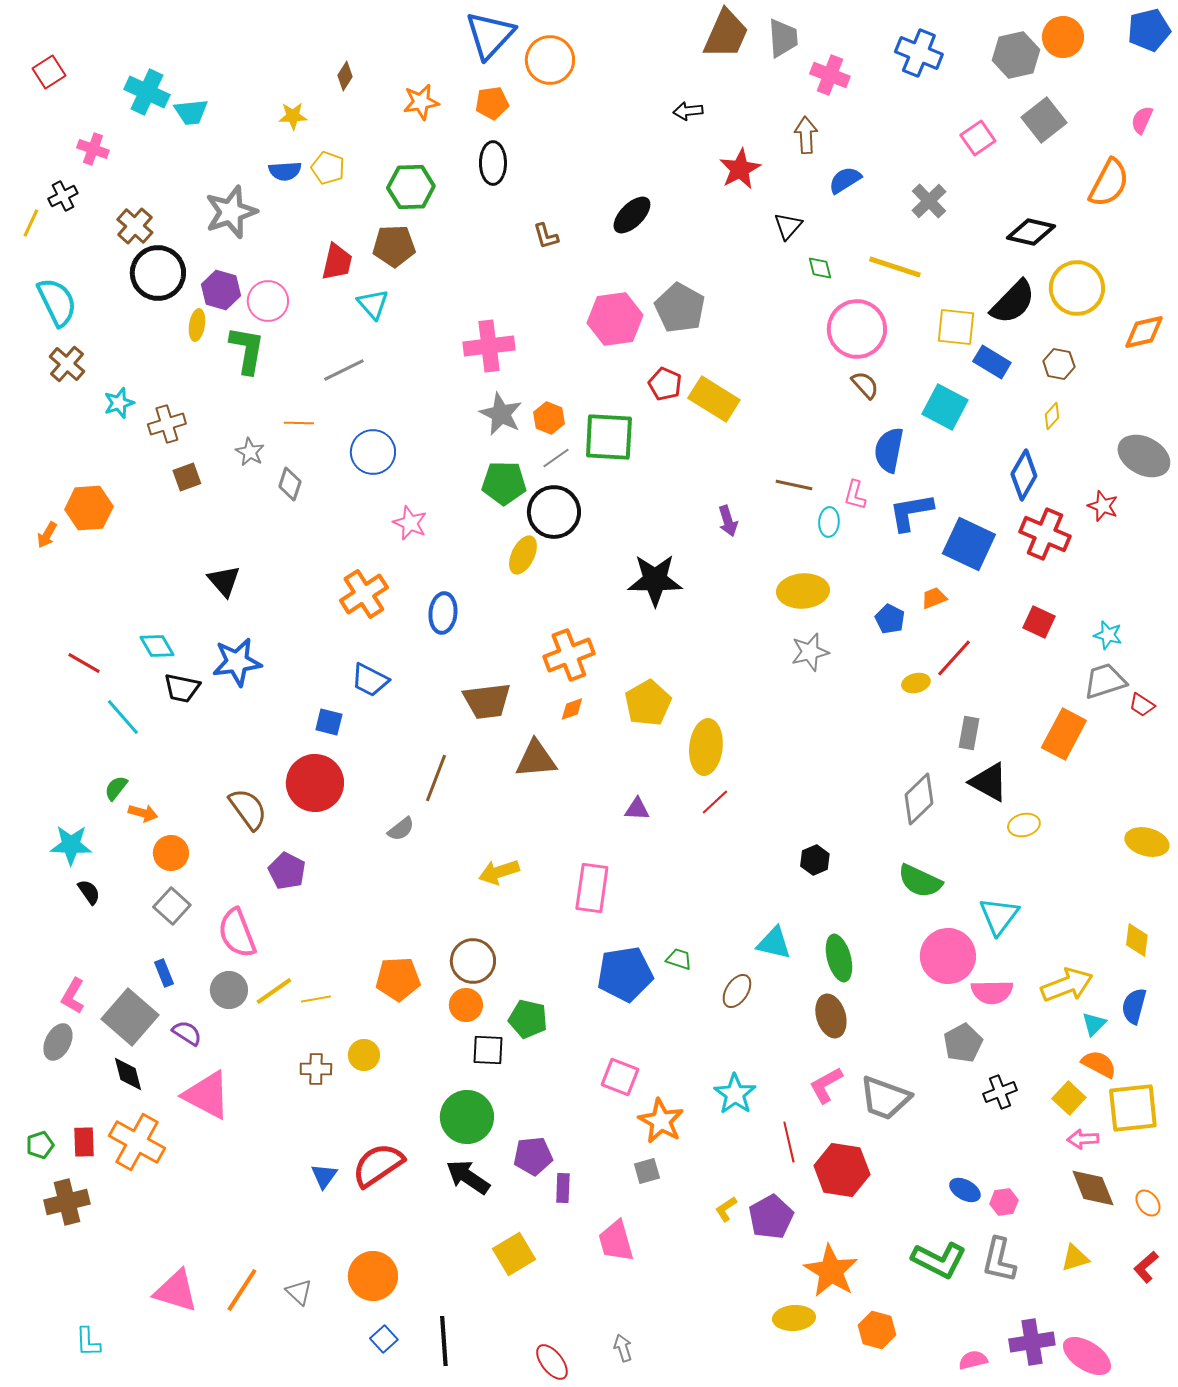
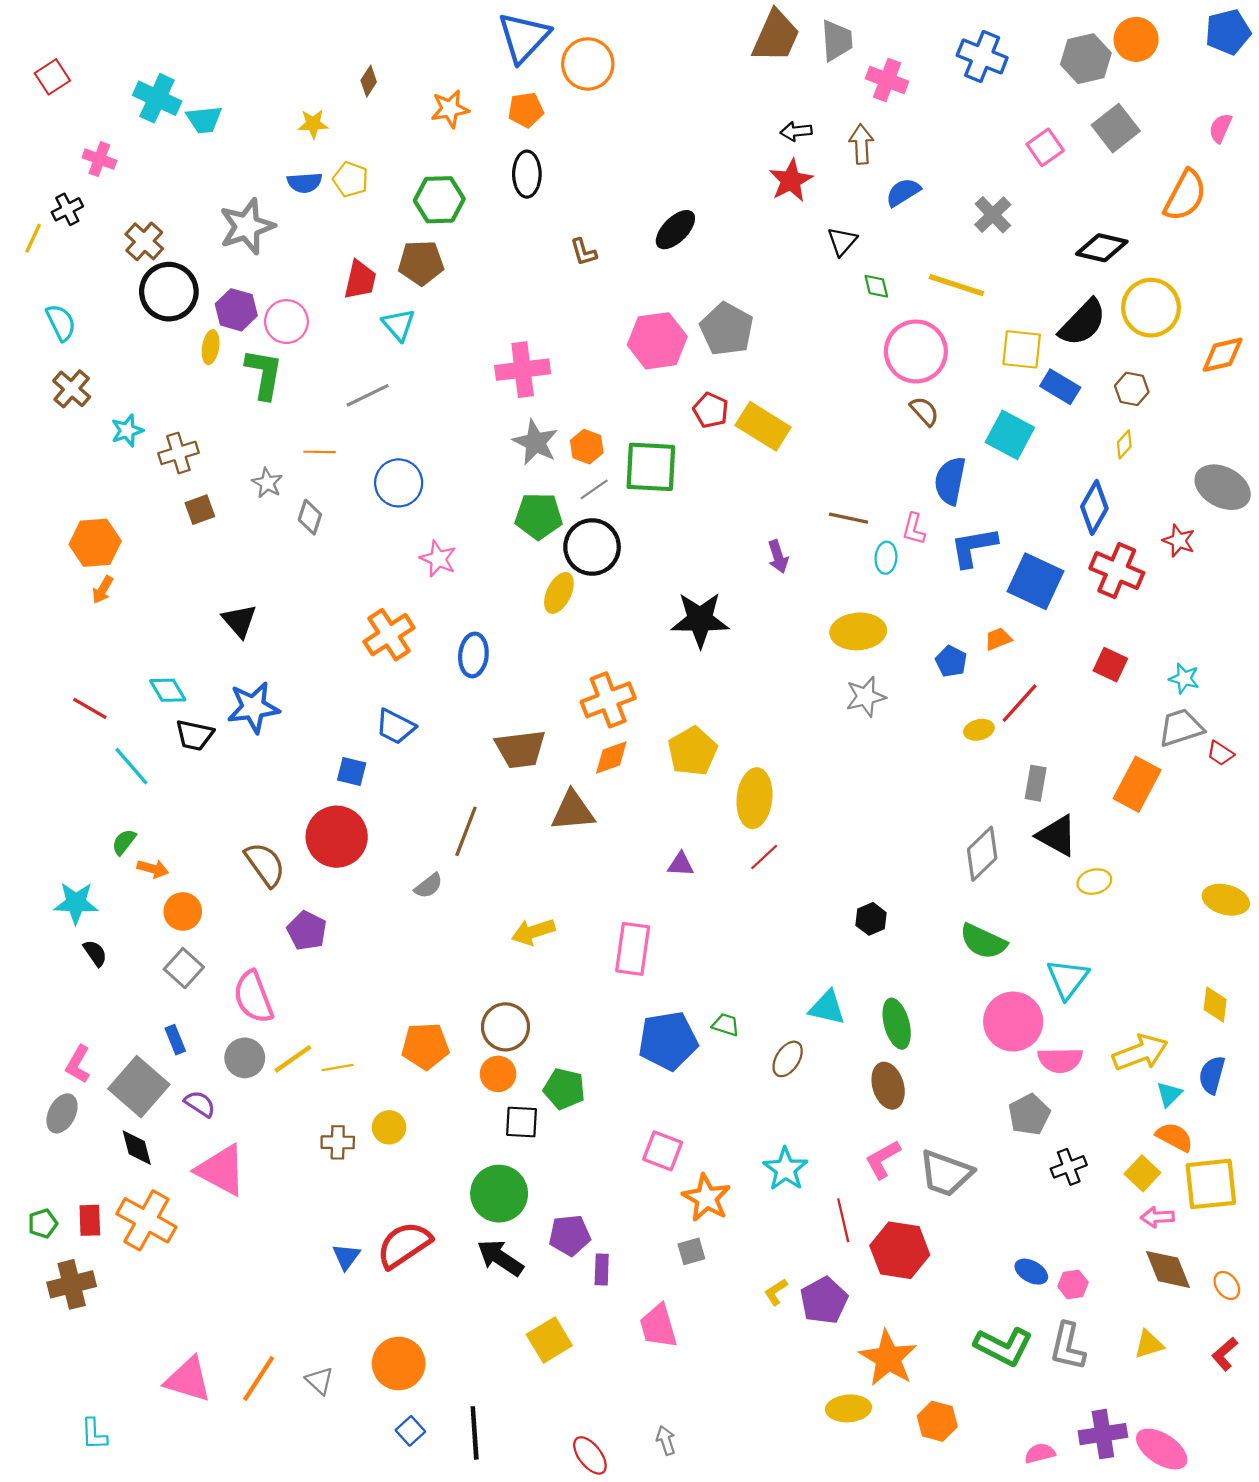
black arrow: (688, 111) -> (796, 131), moved
cyan semicircle: (57, 302) -> (61, 323), size x0.7
orange arrow: (47, 535) -> (103, 590), moved
orange diamond: (572, 709) -> (611, 758), size x1.4

